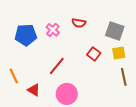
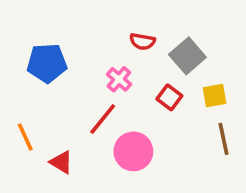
pink cross: (53, 30) -> (119, 79), moved
gray square: (115, 31) -> (187, 56), moved, turned 30
pink circle: (67, 94) -> (133, 151), moved

